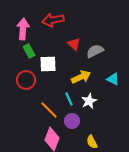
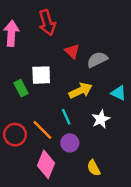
red arrow: (53, 20) -> (47, 23), turned -95
green rectangle: (29, 51) -> (21, 88), moved
red circle: (26, 80) -> (15, 135), moved
white star: (89, 101) -> (101, 119), moved

